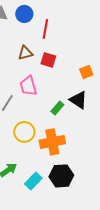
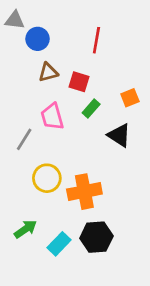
blue circle: (24, 14) -> (38, 39), moved
red line: (45, 29) -> (96, 40), moved
green rectangle: (57, 108) -> (91, 109), moved

